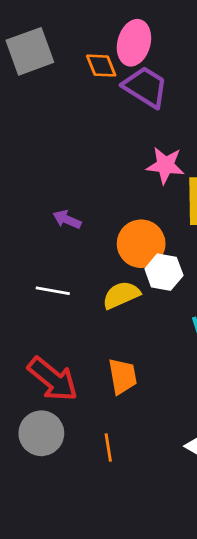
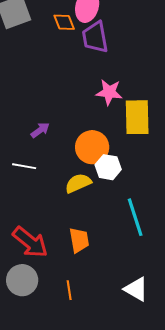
purple trapezoid: (145, 87) -> (95, 37), turned -132
purple arrow: (67, 219) -> (40, 130), turned 120
white line: (53, 291) -> (24, 166), moved

